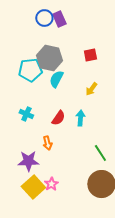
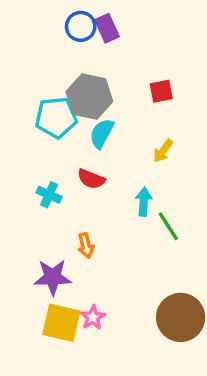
red semicircle: (58, 118) -> (91, 179), moved, turned 77
green line: (100, 153) -> (168, 226), moved
yellow square: (33, 187) -> (61, 323), turned -35

